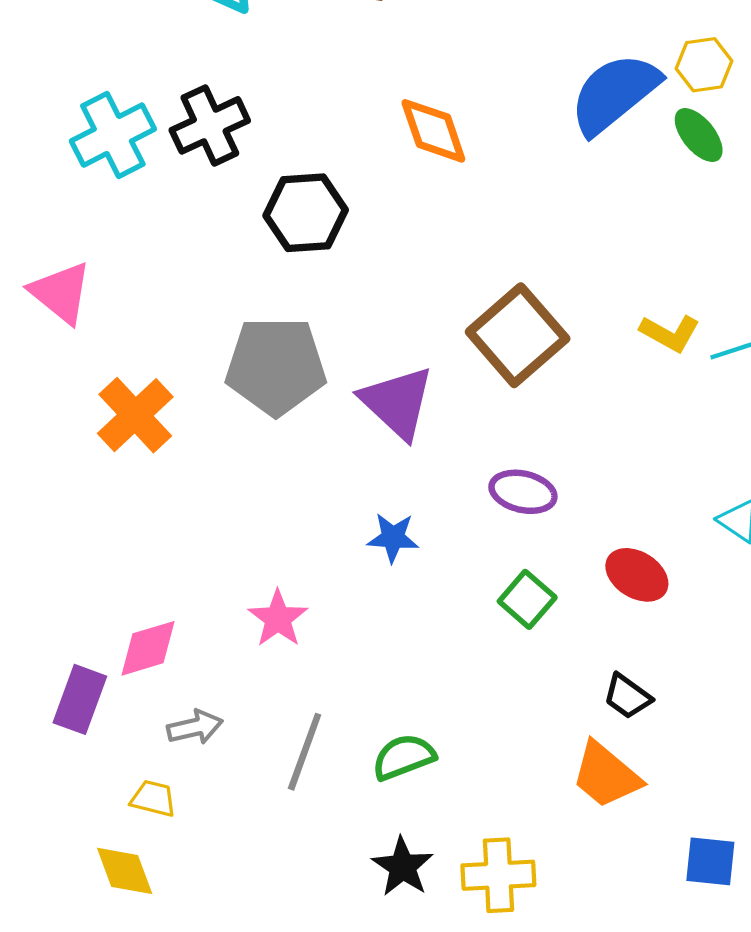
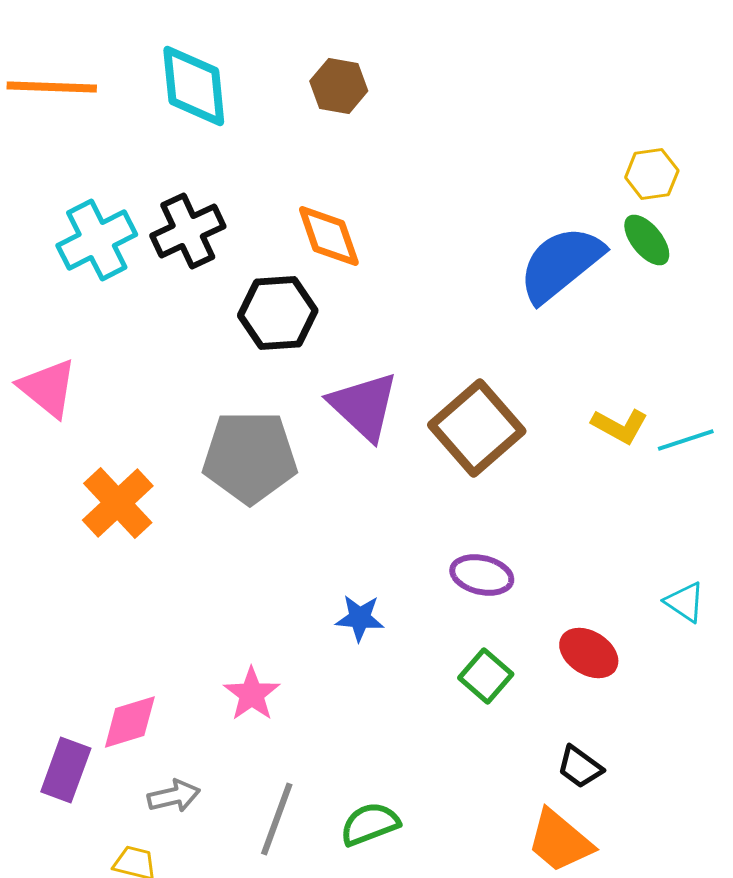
blue semicircle: (615, 93) -> (561, 264), moved
orange diamond: (433, 131) -> (329, 236), moved
purple triangle: (397, 402) -> (364, 406), moved

